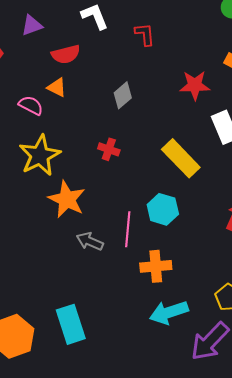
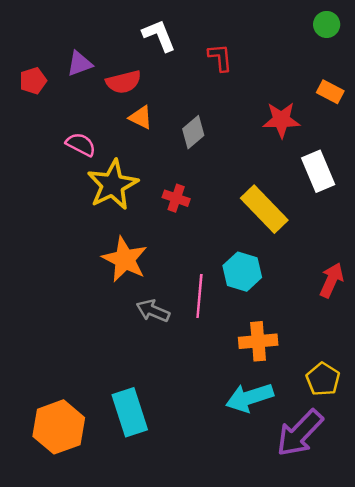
purple triangle: (32, 25) -> (80, 64), moved
orange triangle: (57, 87) -> (141, 117), moved
yellow star: (40, 155) -> (113, 185), moved
orange cross: (156, 266) -> (258, 341), moved

